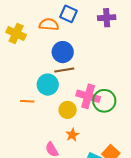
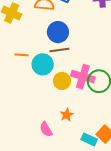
orange line: (27, 101) -> (21, 55), moved
yellow circle: (68, 110) -> (62, 81), moved

